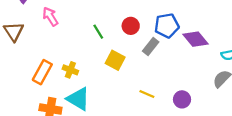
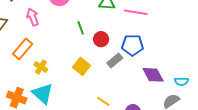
green line: (98, 32) -> (81, 28), moved
purple diamond: (195, 39) -> (153, 75), moved
orange rectangle: (42, 72) -> (23, 49), moved

